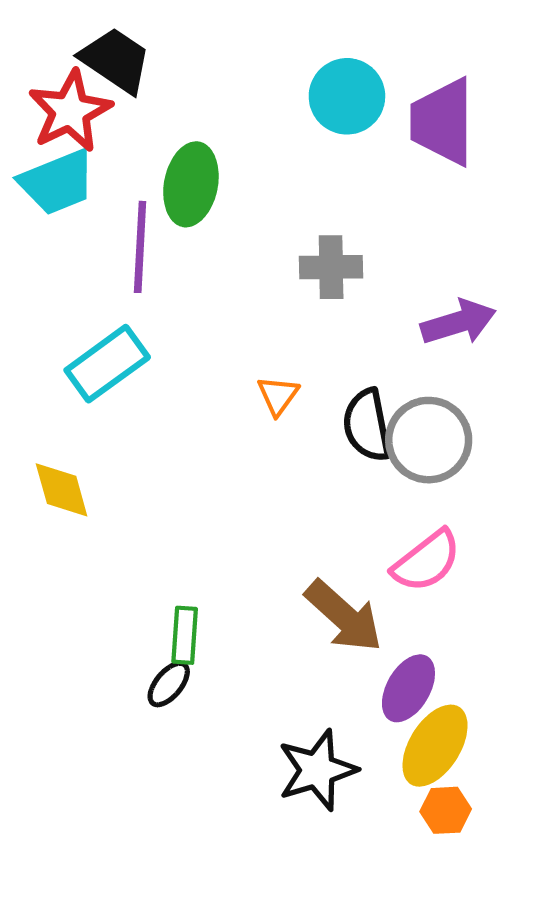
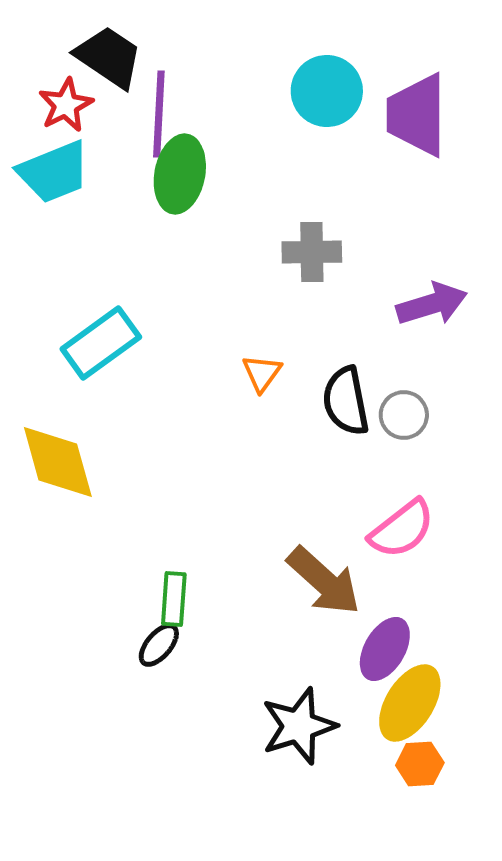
red star: (70, 111) -> (66, 105), size x0.7
purple line: (140, 247) -> (159, 114), moved
gray circle: (429, 440) -> (404, 415), size x0.6
yellow diamond: (62, 490) -> (58, 462), size x1.4

